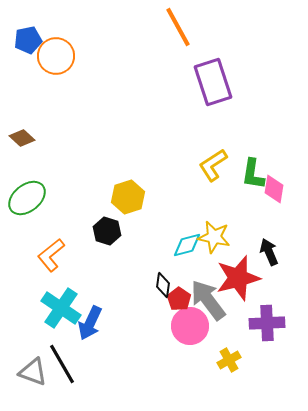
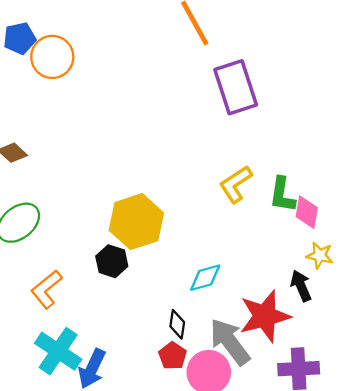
yellow hexagon: (128, 197) -> (136, 222), size x1.4
yellow star: (214, 237) -> (320, 255), moved, size x0.7
red pentagon: (179, 299) -> (173, 356), moved

